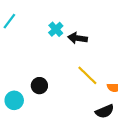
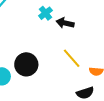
black circle: (39, 86) -> (26, 64), size x1.5

